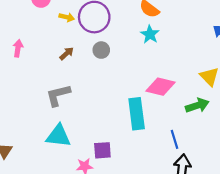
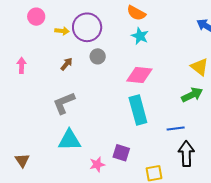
pink diamond: (161, 87) -> (139, 75), moved
blue line: (174, 139) -> (176, 129), turned -72
purple square: (102, 150) -> (121, 153), moved, turned 30

